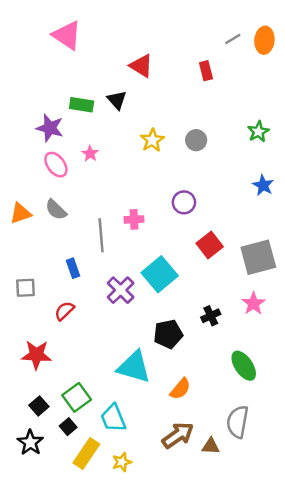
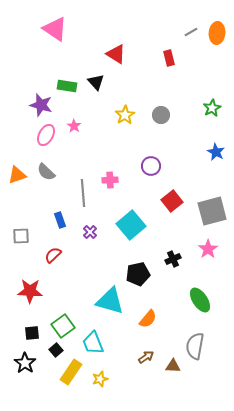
pink ellipse: (56, 165) -> (46, 135), turned 65
purple cross: (121, 290) -> (90, 232), moved, size x0.6
black square: (39, 406) -> (32, 333), turned 35
brown arrow: (178, 435) -> (146, 357), size x0.6

